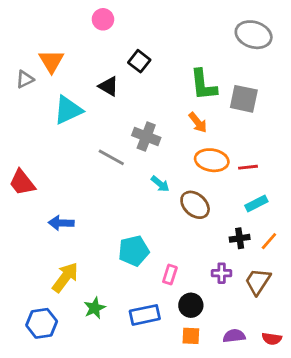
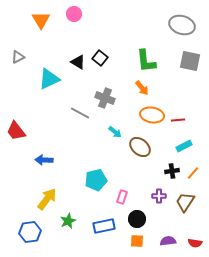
orange triangle: (51, 61) -> (41, 20), moved
black square: (139, 61) -> (100, 58), moved
gray square: (244, 99) -> (190, 61), moved

